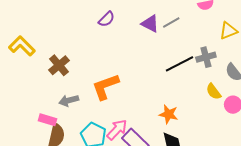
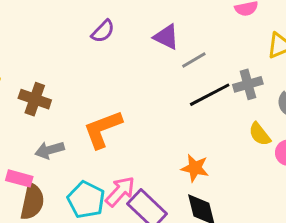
gray line: (171, 23) -> (194, 60), moved
brown cross: (59, 65) -> (35, 99), turned -30

